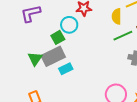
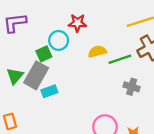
yellow semicircle: (117, 16) -> (97, 52), moved, turned 70
gray rectangle: (53, 56) -> (36, 75), turned -40

